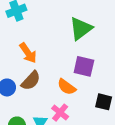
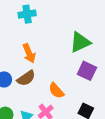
purple square: (84, 66) -> (87, 71), moved

